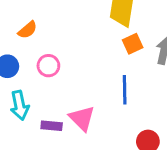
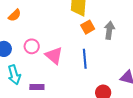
orange semicircle: (28, 30) -> (15, 15), moved
pink triangle: (82, 118) -> (54, 56), moved

